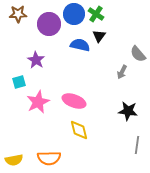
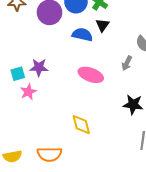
purple star: (36, 60) -> (39, 67), moved, turned -30
pink ellipse: (74, 101) -> (91, 75), moved
pink star: (38, 102) -> (28, 92), moved, size x0.7

